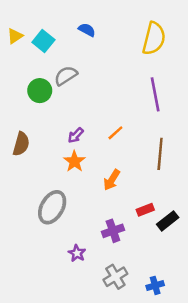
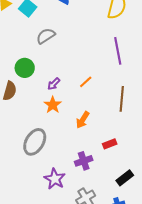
green circle: (40, 91) -> (25, 68), moved
black rectangle: (168, 221) -> (125, 178), moved
purple star: (77, 253) -> (55, 179), size x1.5

